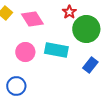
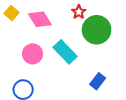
cyan rectangle: (56, 50) -> (65, 52), turned 35
blue rectangle: (90, 65) -> (98, 81), moved

